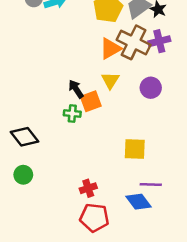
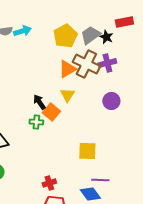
purple circle: (151, 88) -> (111, 101), moved
orange square: (91, 101) -> (51, 112), turned -30

